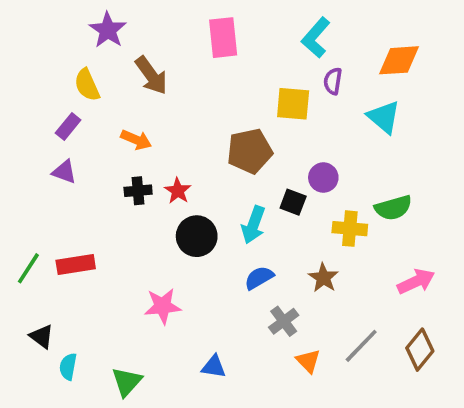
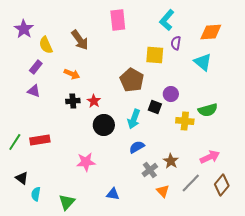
purple star: (108, 30) -> (24, 29), moved
brown pentagon: (250, 151) -> (132, 80), turned -30
brown star: (323, 278) -> (171, 161), moved
pink arrow: (416, 282) -> (210, 157), moved

